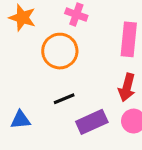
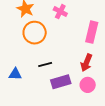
orange circle: (60, 51) -> (35, 33), moved

